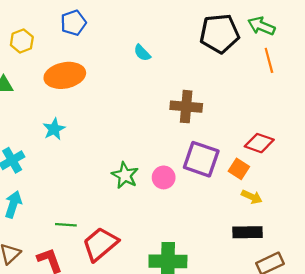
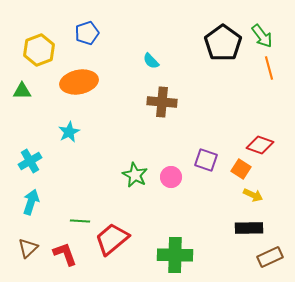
green arrow: (261, 26) -> (262, 36), turned -150
black pentagon: (219, 33) -> (223, 43), turned -30
yellow hexagon: (22, 41) -> (39, 50), size x1.4
brown cross: (186, 107) -> (162, 102), moved
purple square: (201, 159) -> (206, 160), size x0.7

